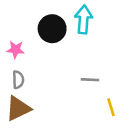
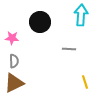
cyan arrow: (83, 20) -> (81, 15), moved
gray line: (90, 80) -> (69, 49), moved

